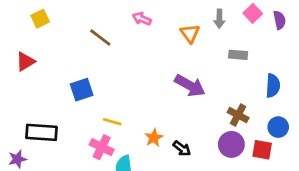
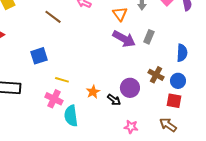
gray rectangle: (238, 55) -> (149, 37), moved, turned -72
purple arrow: (190, 86) -> (124, 39), moved
blue circle: (278, 127) -> (178, 81), moved
purple circle: (231, 144) -> (130, 88), moved

